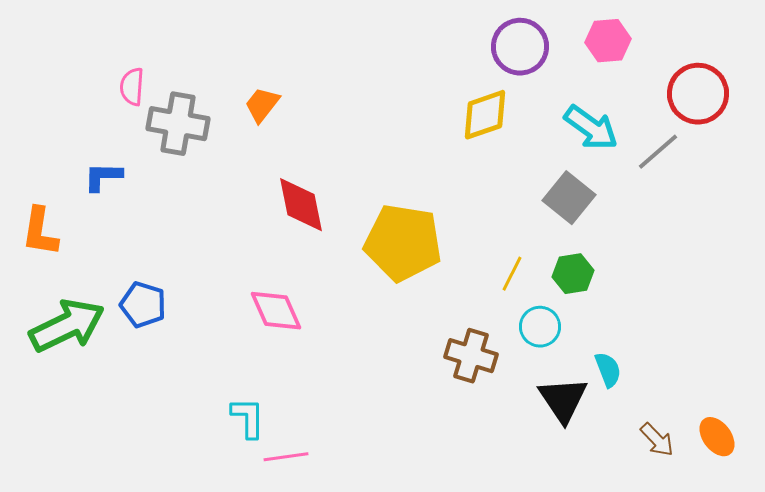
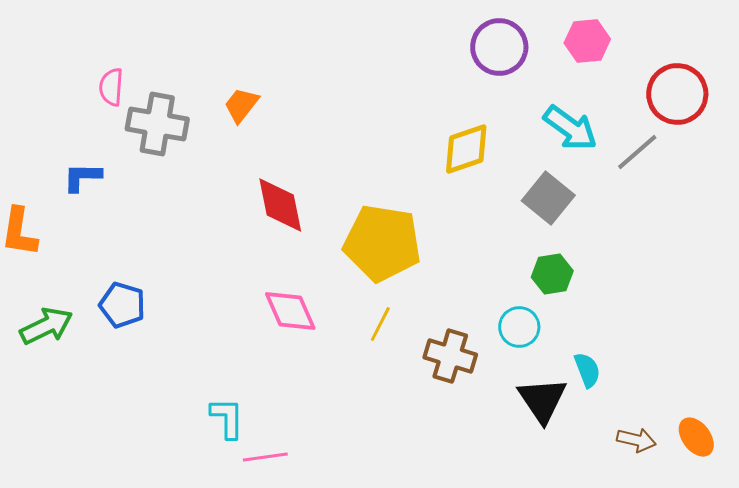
yellow diamond: (485, 115) -> (466, 149), moved
yellow line: (512, 274) -> (380, 324), moved
pink diamond: (276, 311) -> (290, 311), moved
green arrow: (67, 326) -> (46, 326), size x0.7
brown arrow: (657, 440) -> (636, 440), turned -33

